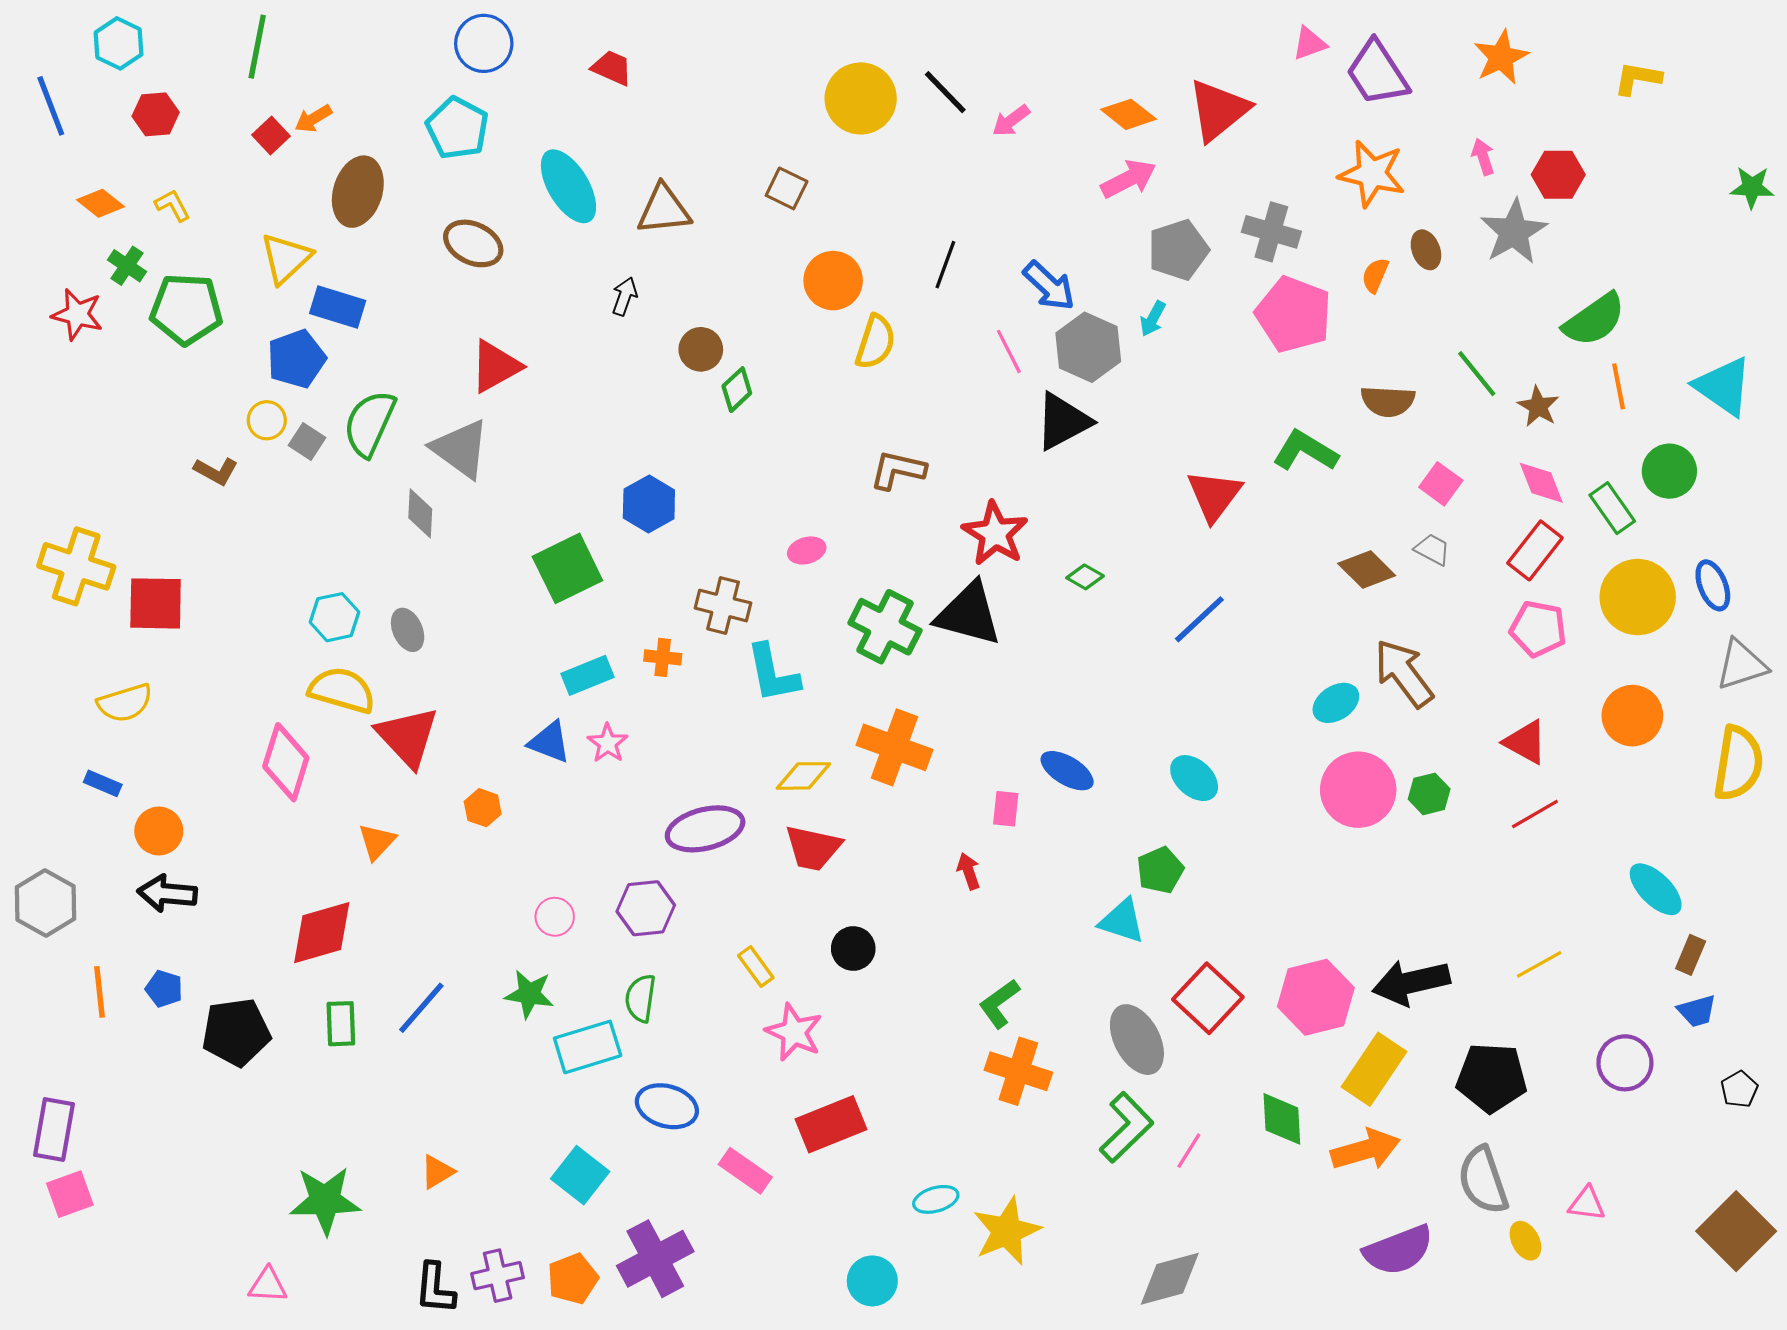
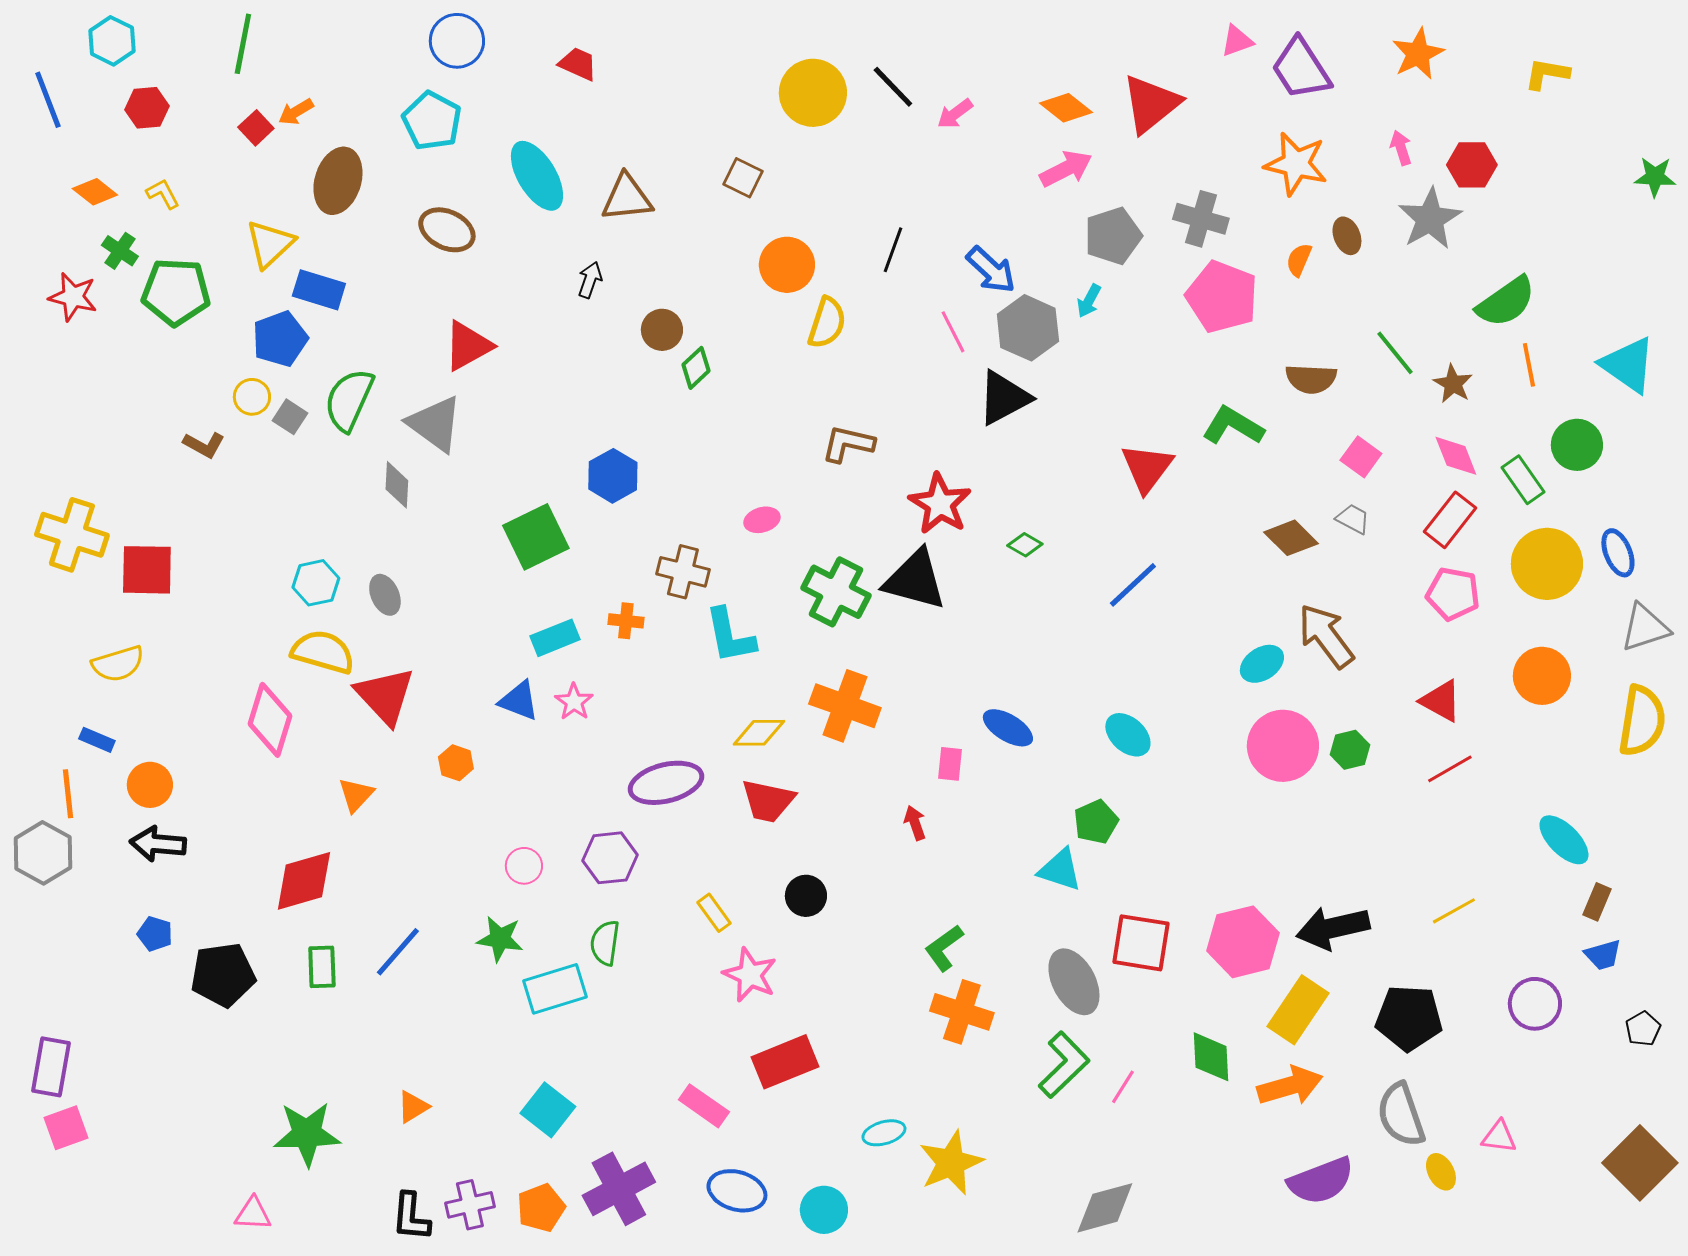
orange line: (100, 992) -> (68, 794), moved
red square: (1208, 998) -> (1141, 943), turned -34
blue ellipse: (667, 1106) -> (737, 1191), moved

